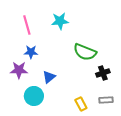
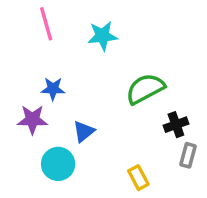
pink line: (27, 25) -> (46, 24), moved
green semicircle: (85, 52) -> (145, 89), turned 130
gray rectangle: (106, 100) -> (188, 155), moved, turned -72

